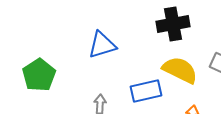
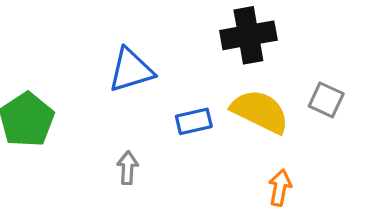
blue rectangle: (146, 91) -> (194, 121), moved, size x0.7

